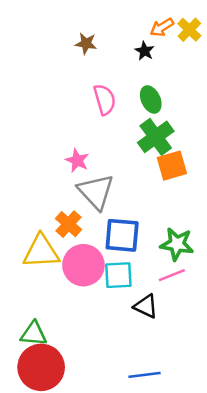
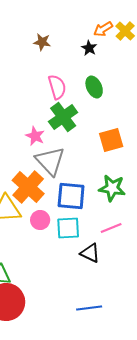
green cross: (156, 137) -> (63, 117), moved
orange cross: (69, 224) -> (28, 187), size x1.5
green star: (177, 244) -> (112, 188), moved
pink circle: (83, 265) -> (40, 220), size x0.6

